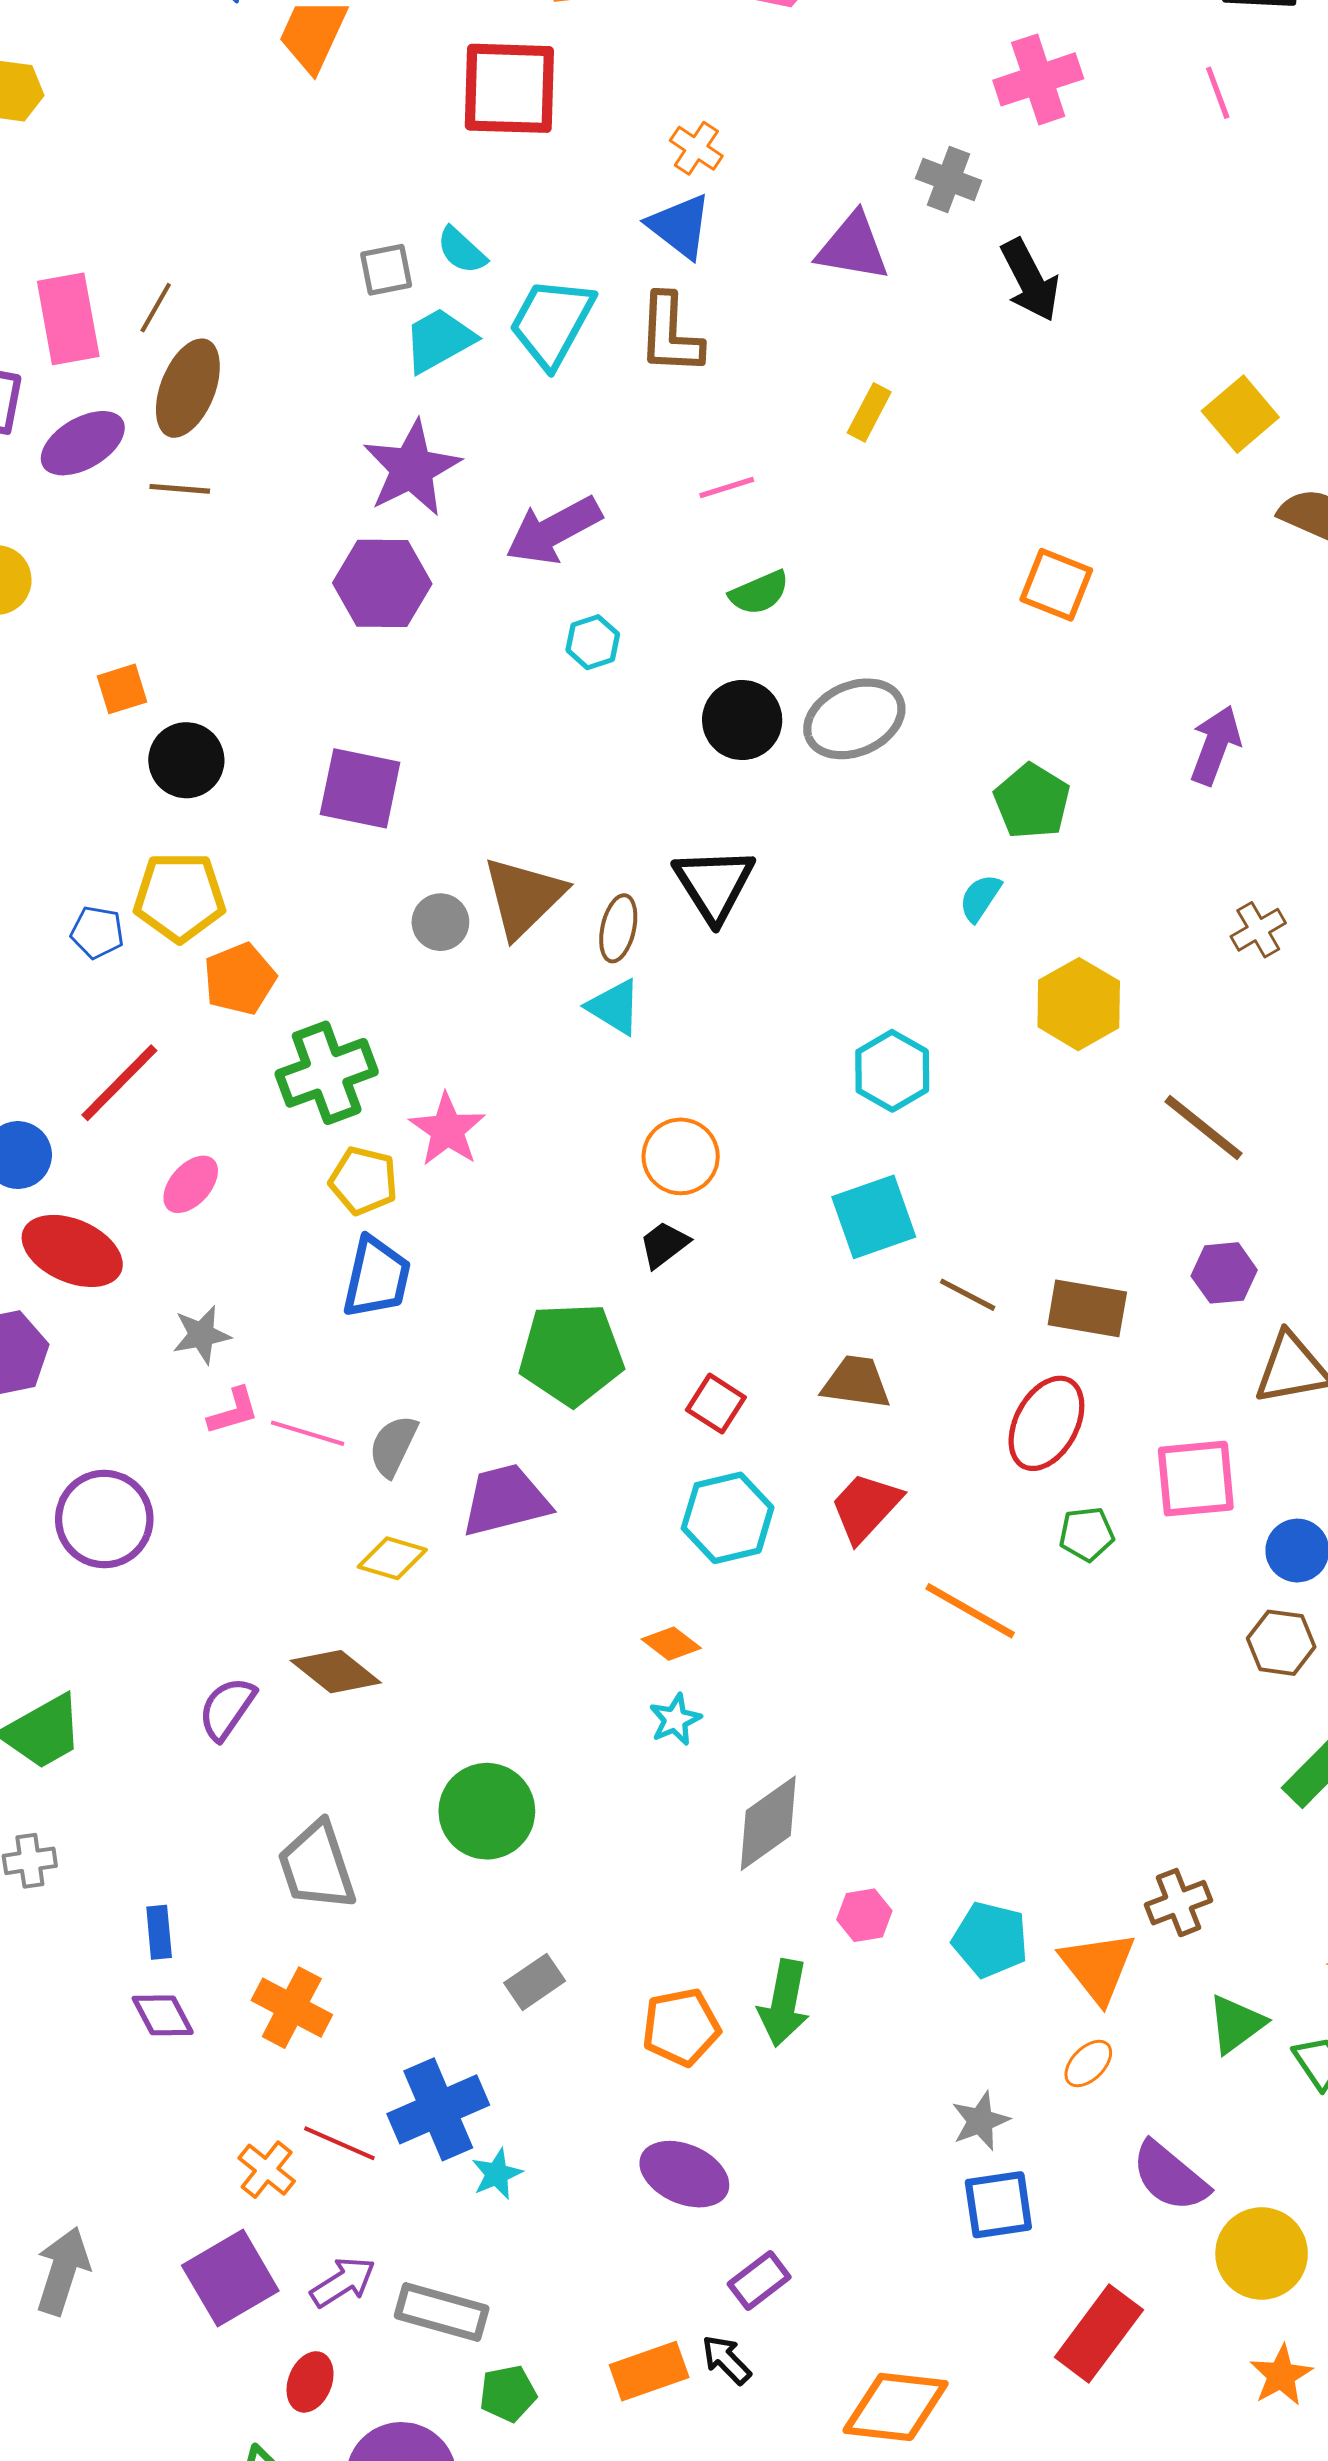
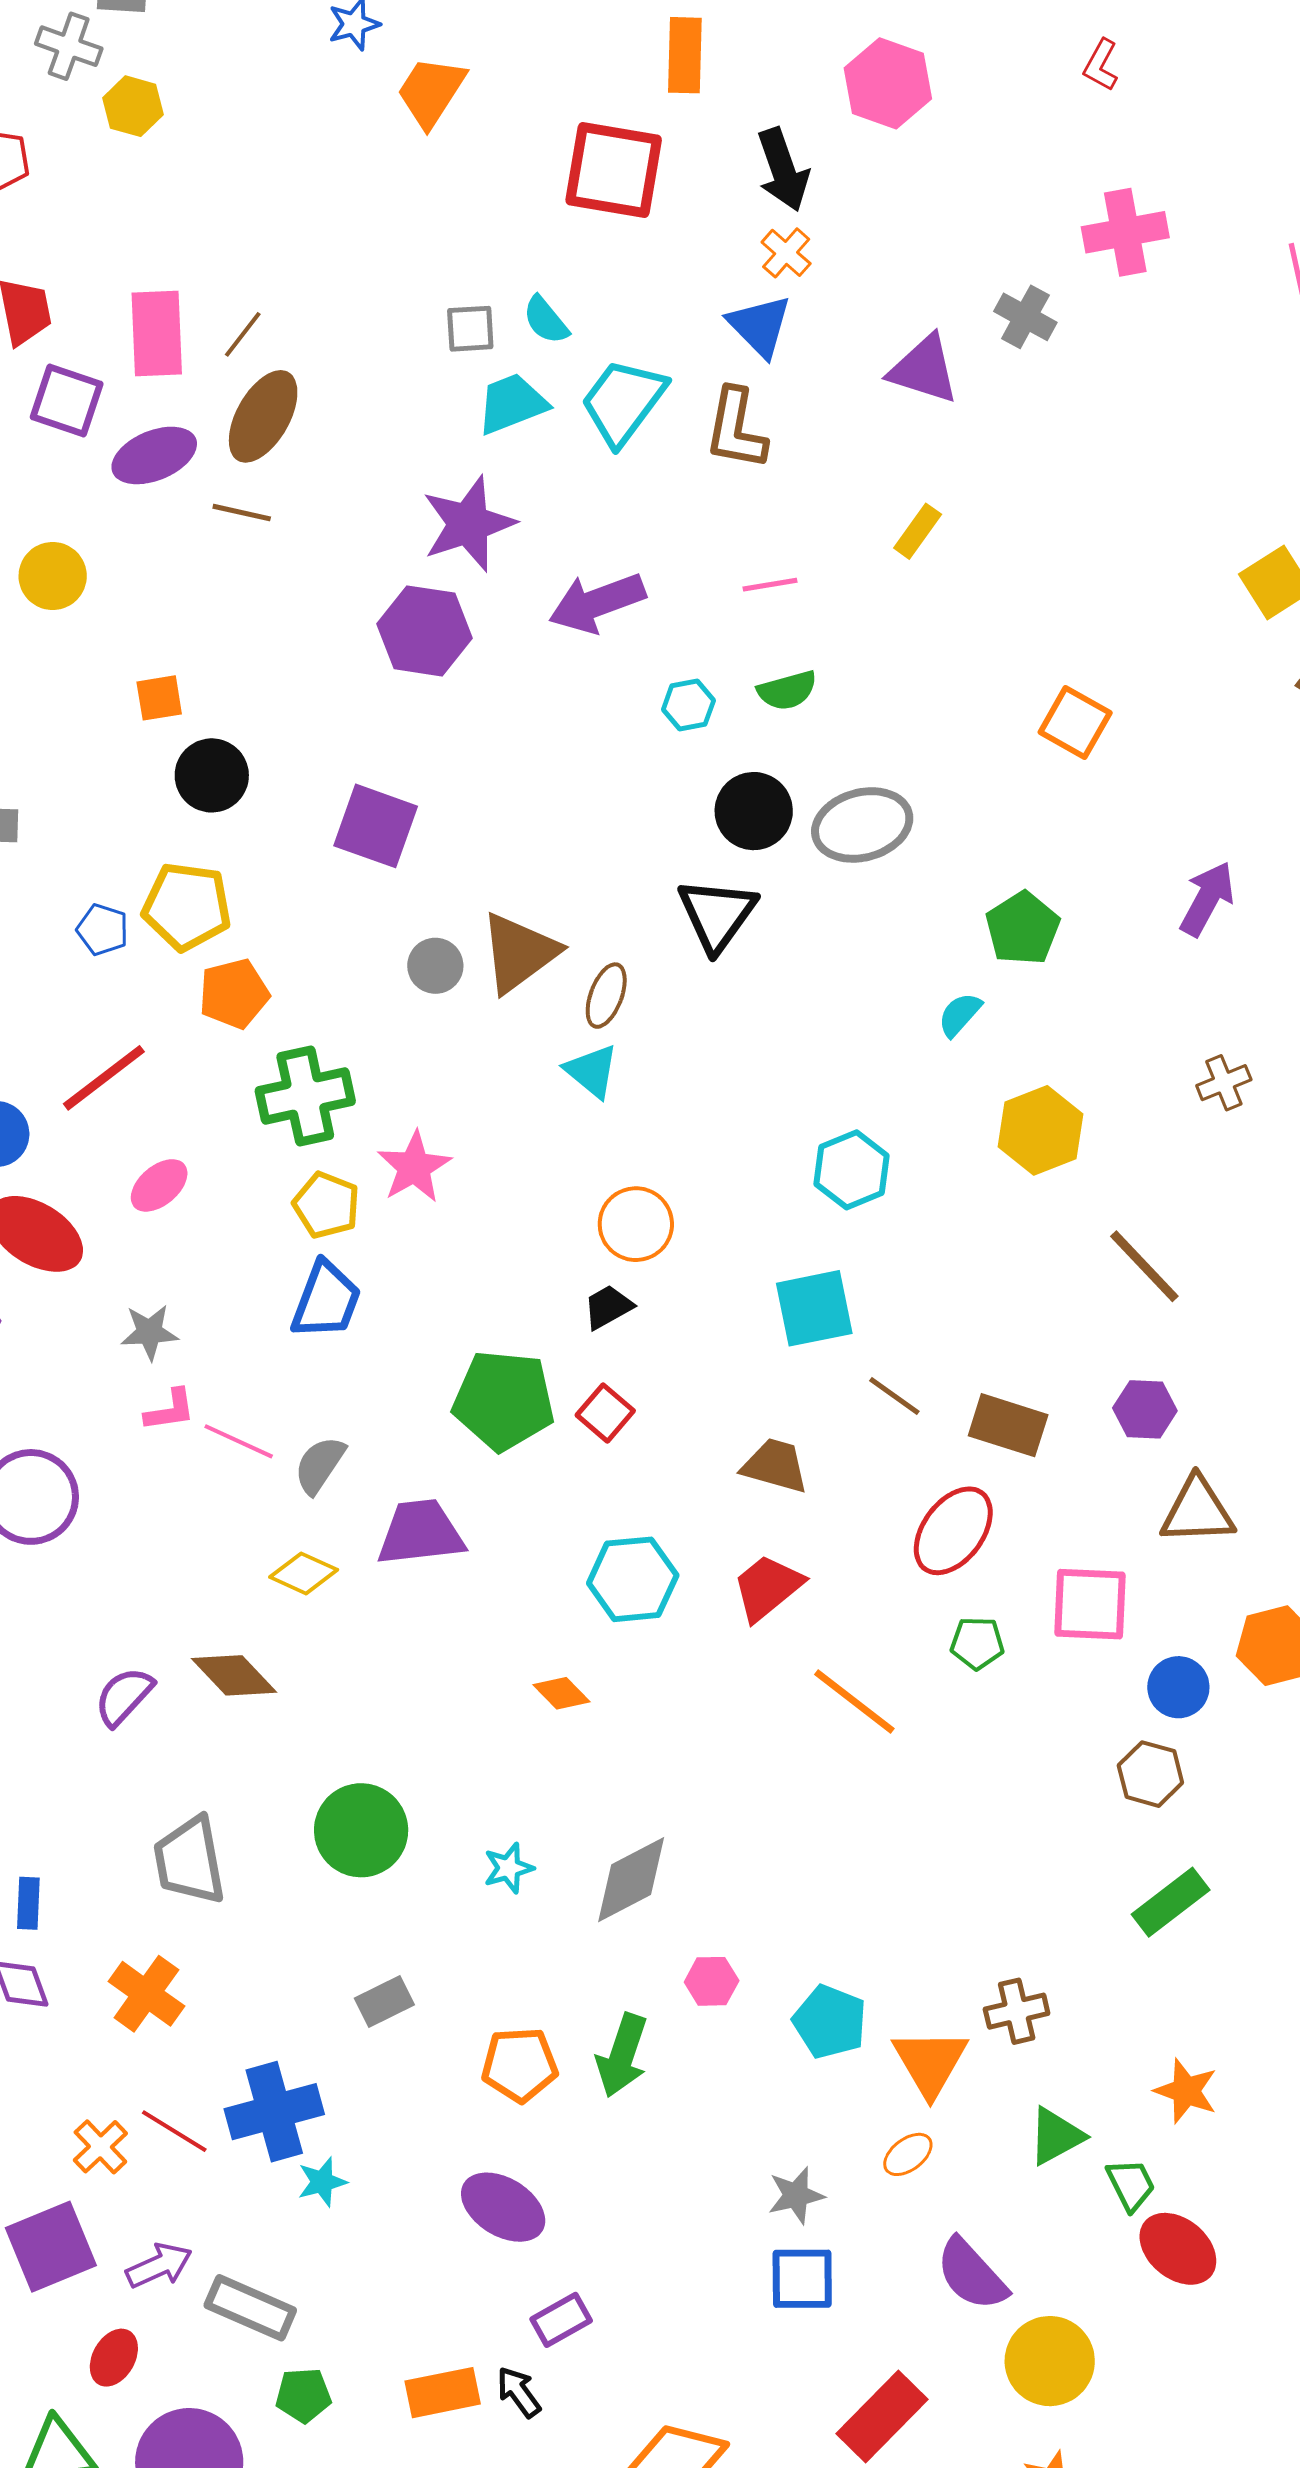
black arrow: (1030, 280) -> (783, 170), moved
cyan hexagon: (593, 642) -> (688, 705), moved
black triangle: (714, 884) -> (717, 914), moved
red square: (716, 1404) -> (605, 1413), moved
cyan star: (675, 1720) -> (509, 1868), moved

